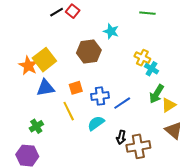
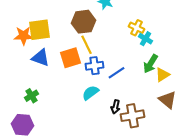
yellow square: (44, 60) -> (40, 30), turned 30
orange star: (28, 66) -> (24, 36), turned -30
blue triangle: (45, 88) -> (40, 58), turned 30
orange square: (76, 88) -> (70, 58), size x1.5
yellow line: (69, 111) -> (86, 45), moved

